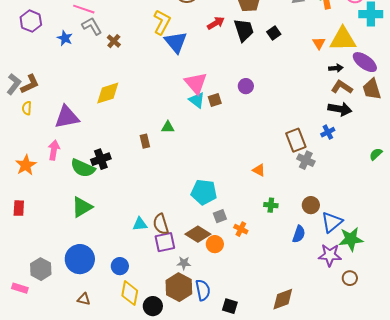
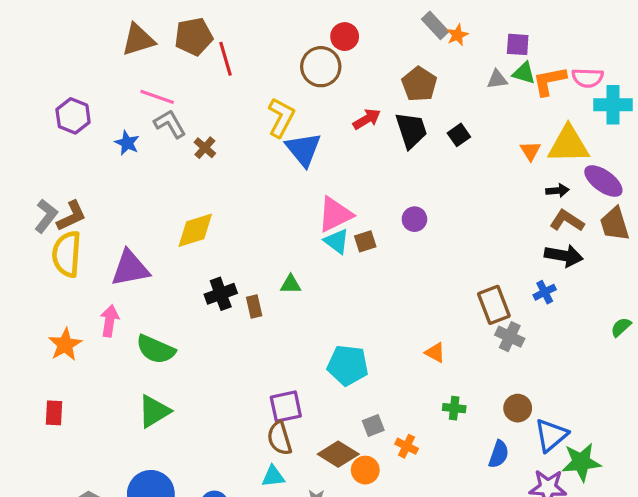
pink triangle: (196, 83) -> (335, 214), turned 45
yellow semicircle: (27, 108) -> (67, 254), size x2.0
black cross: (101, 159) -> (221, 294), moved
cyan pentagon: (204, 192) -> (348, 365), moved
cyan triangle: (140, 224) -> (273, 476), moved
purple square: (165, 242) -> (286, 407), moved

